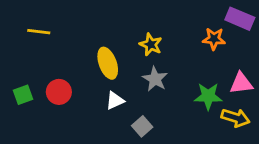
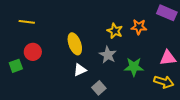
orange star: (214, 39) -> (139, 27), moved
yellow star: (151, 45) -> (115, 31), moved
red circle: (59, 92) -> (33, 52), moved
green star: (208, 96) -> (134, 67), moved

